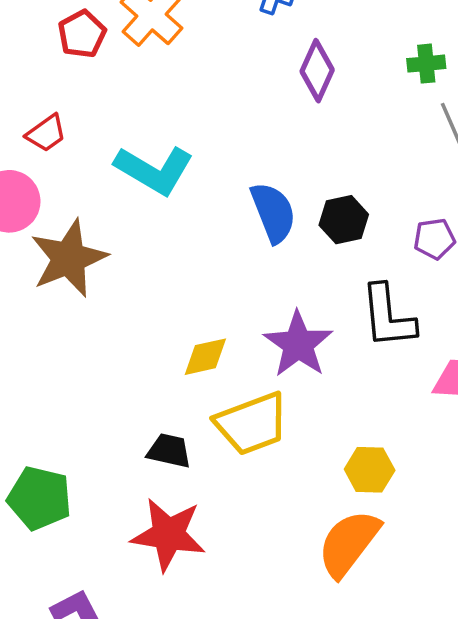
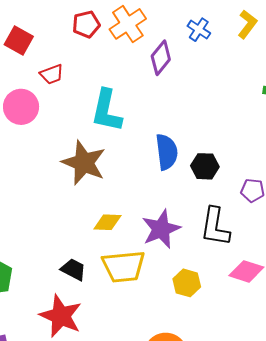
purple diamond: (317, 71) -> (161, 58), moved
cyan L-shape: (154, 170) -> (107, 111), turned 57
brown star: (69, 258) -> (84, 163), moved, turned 30
yellow hexagon: (370, 470) -> (187, 283), moved

